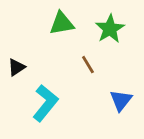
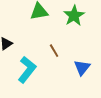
brown line: (88, 65) -> (54, 51), moved

